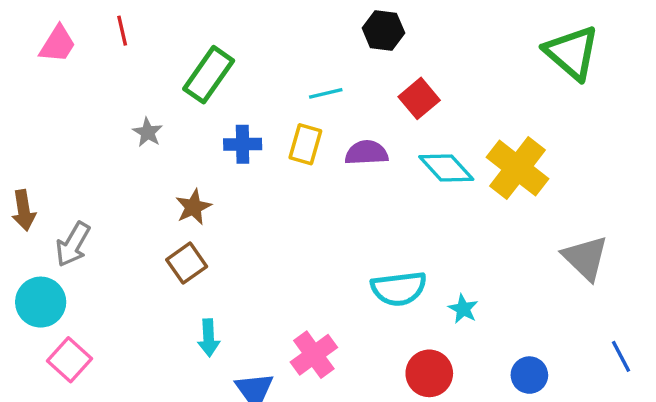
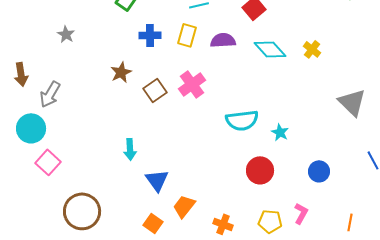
gray star: (148, 132) -> (66, 34), moved
yellow cross: (518, 168) -> (312, 49), size x0.5
brown square: (187, 263) -> (155, 90), moved
pink cross: (314, 355) -> (192, 84), moved

